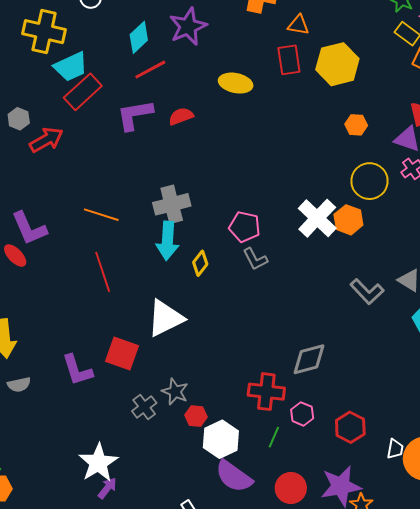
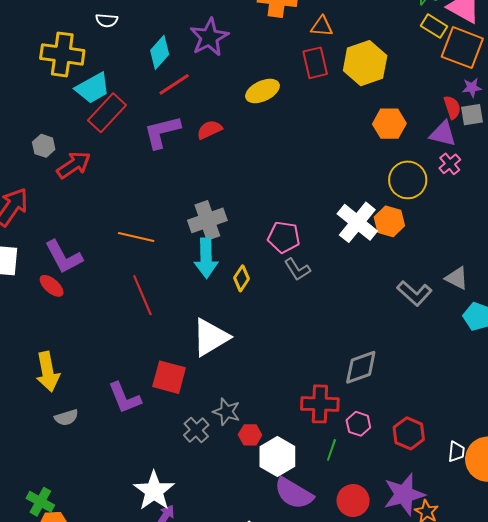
yellow ellipse: (236, 83) -> (262, 91), turned -32
orange hexagon: (356, 125) -> (389, 124), size x1.4

